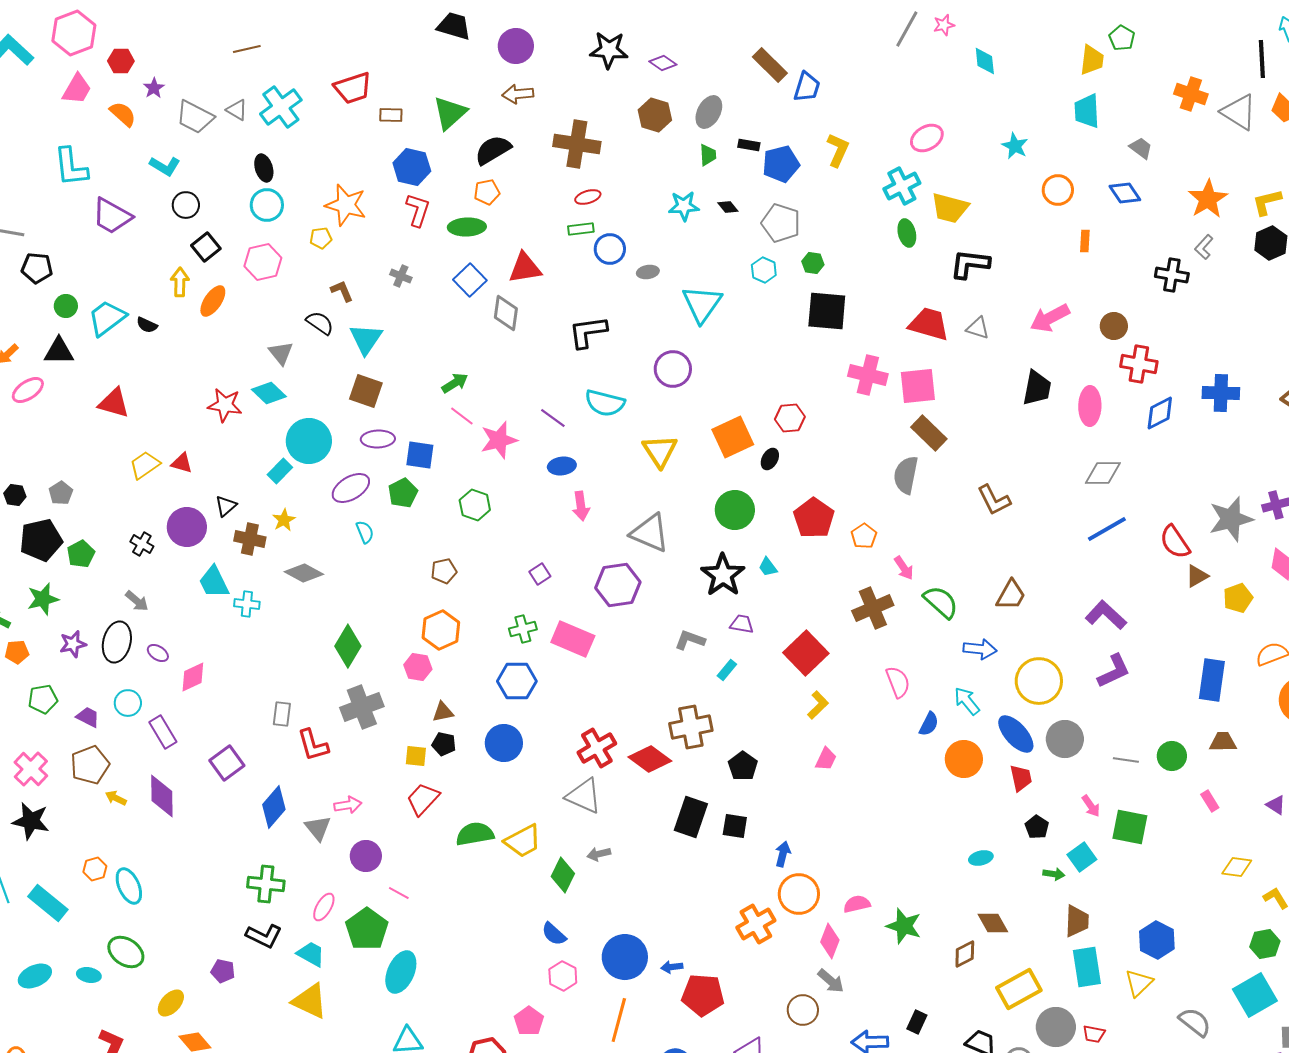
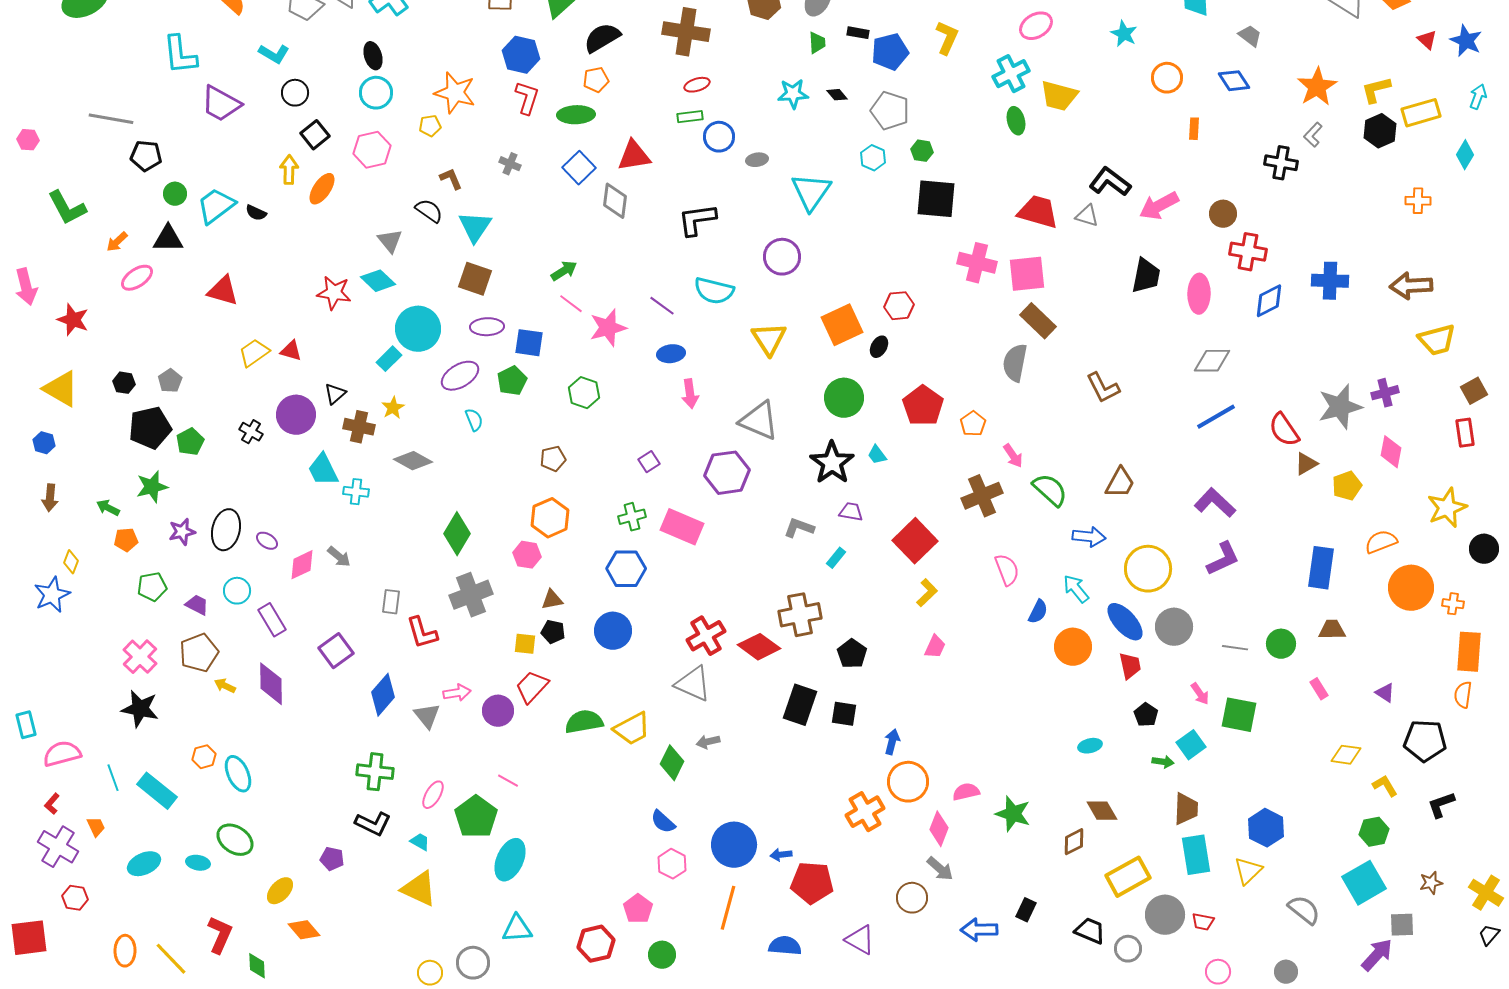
black L-shape: (970, 264) -> (1110, 182), moved, turned 30
gray arrow: (137, 601) -> (339, 557), moved
purple circle: (366, 856) -> (498, 711), moved
cyan trapezoid: (311, 954) -> (420, 842), size x0.7

